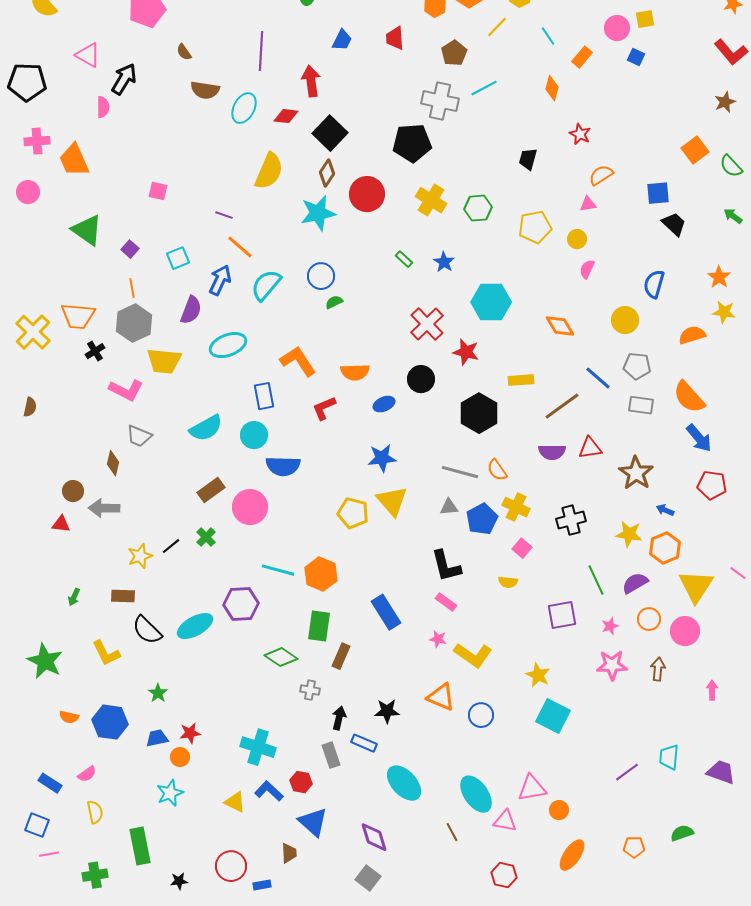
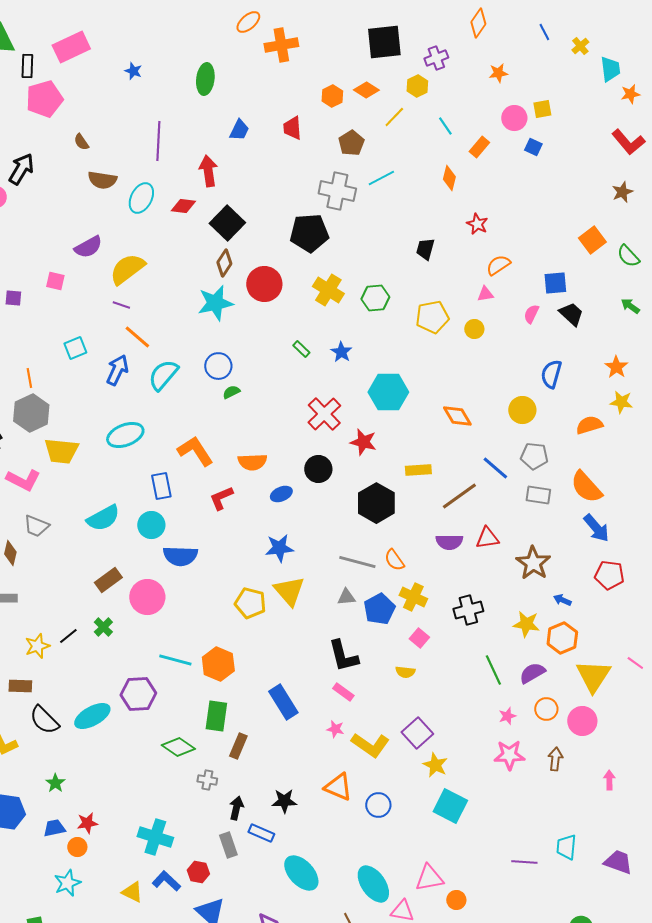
yellow semicircle: (269, 171) -> (127, 269), moved, turned -150
purple square: (130, 249) -> (13, 298), moved, turned -36
pink semicircle: (587, 269) -> (531, 314), moved
purple semicircle: (191, 310) -> (88, 247), moved, turned 40
purple square: (562, 615) -> (417, 733), moved, turned -32
purple line: (627, 772) -> (524, 862), turned 40

